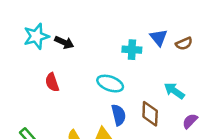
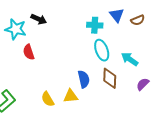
cyan star: (36, 36) -> (16, 29), moved, turned 30
cyan ellipse: (110, 84) -> (102, 50), moved, turned 50

